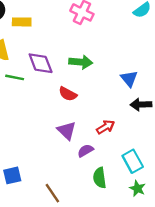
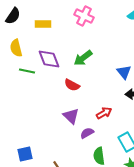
yellow rectangle: (22, 22) -> (43, 24), moved
green arrow: (81, 62) -> (83, 58), turned 138

